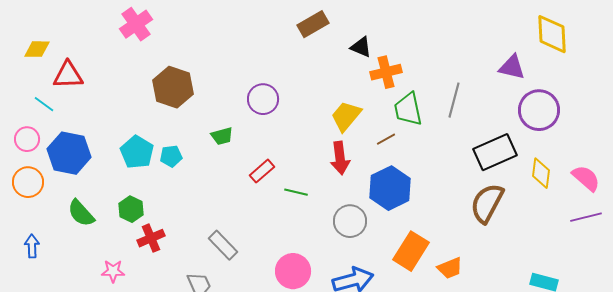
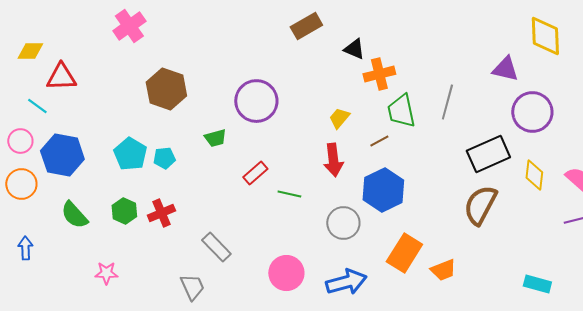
purple circle: (263, 99) -> (256, 101), size x1.4
yellow trapezoid: (346, 116) -> (339, 118), size x0.7
red cross: (151, 238) -> (161, 213), moved

